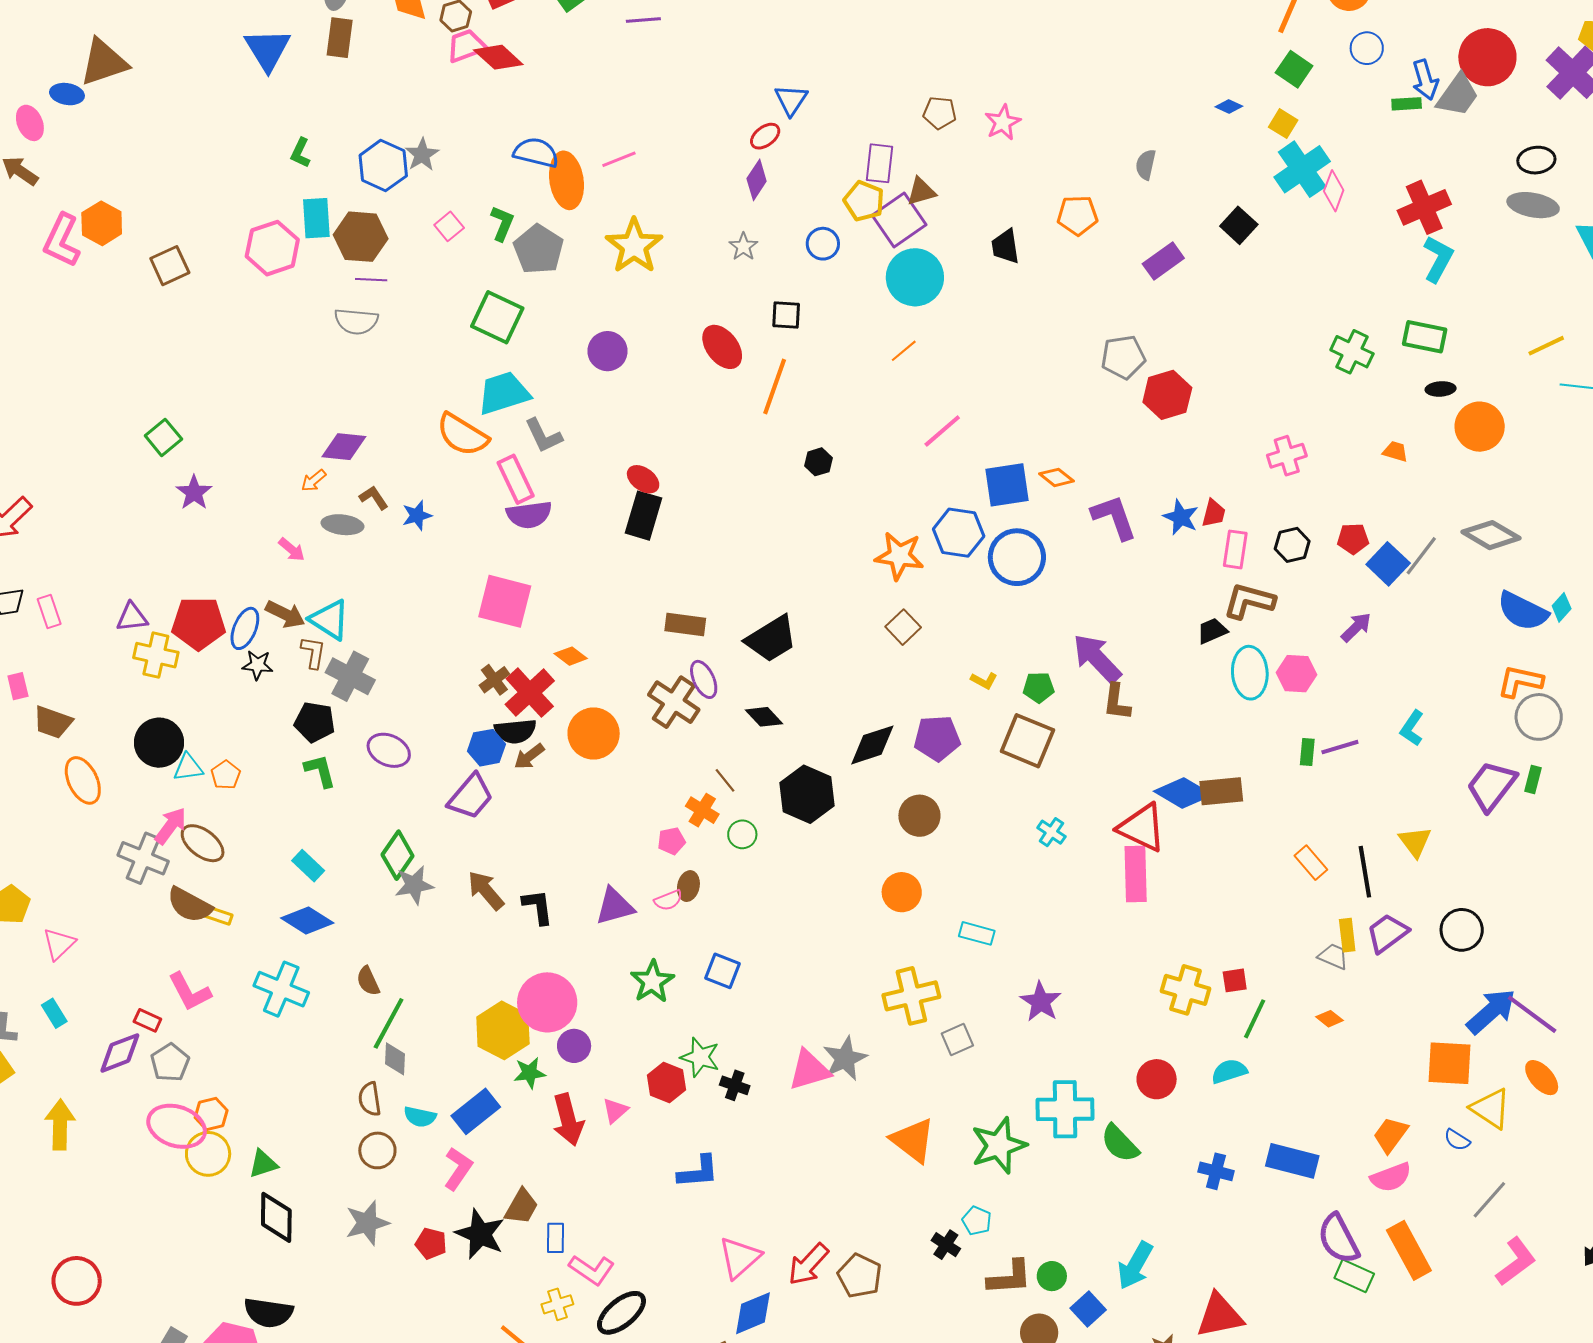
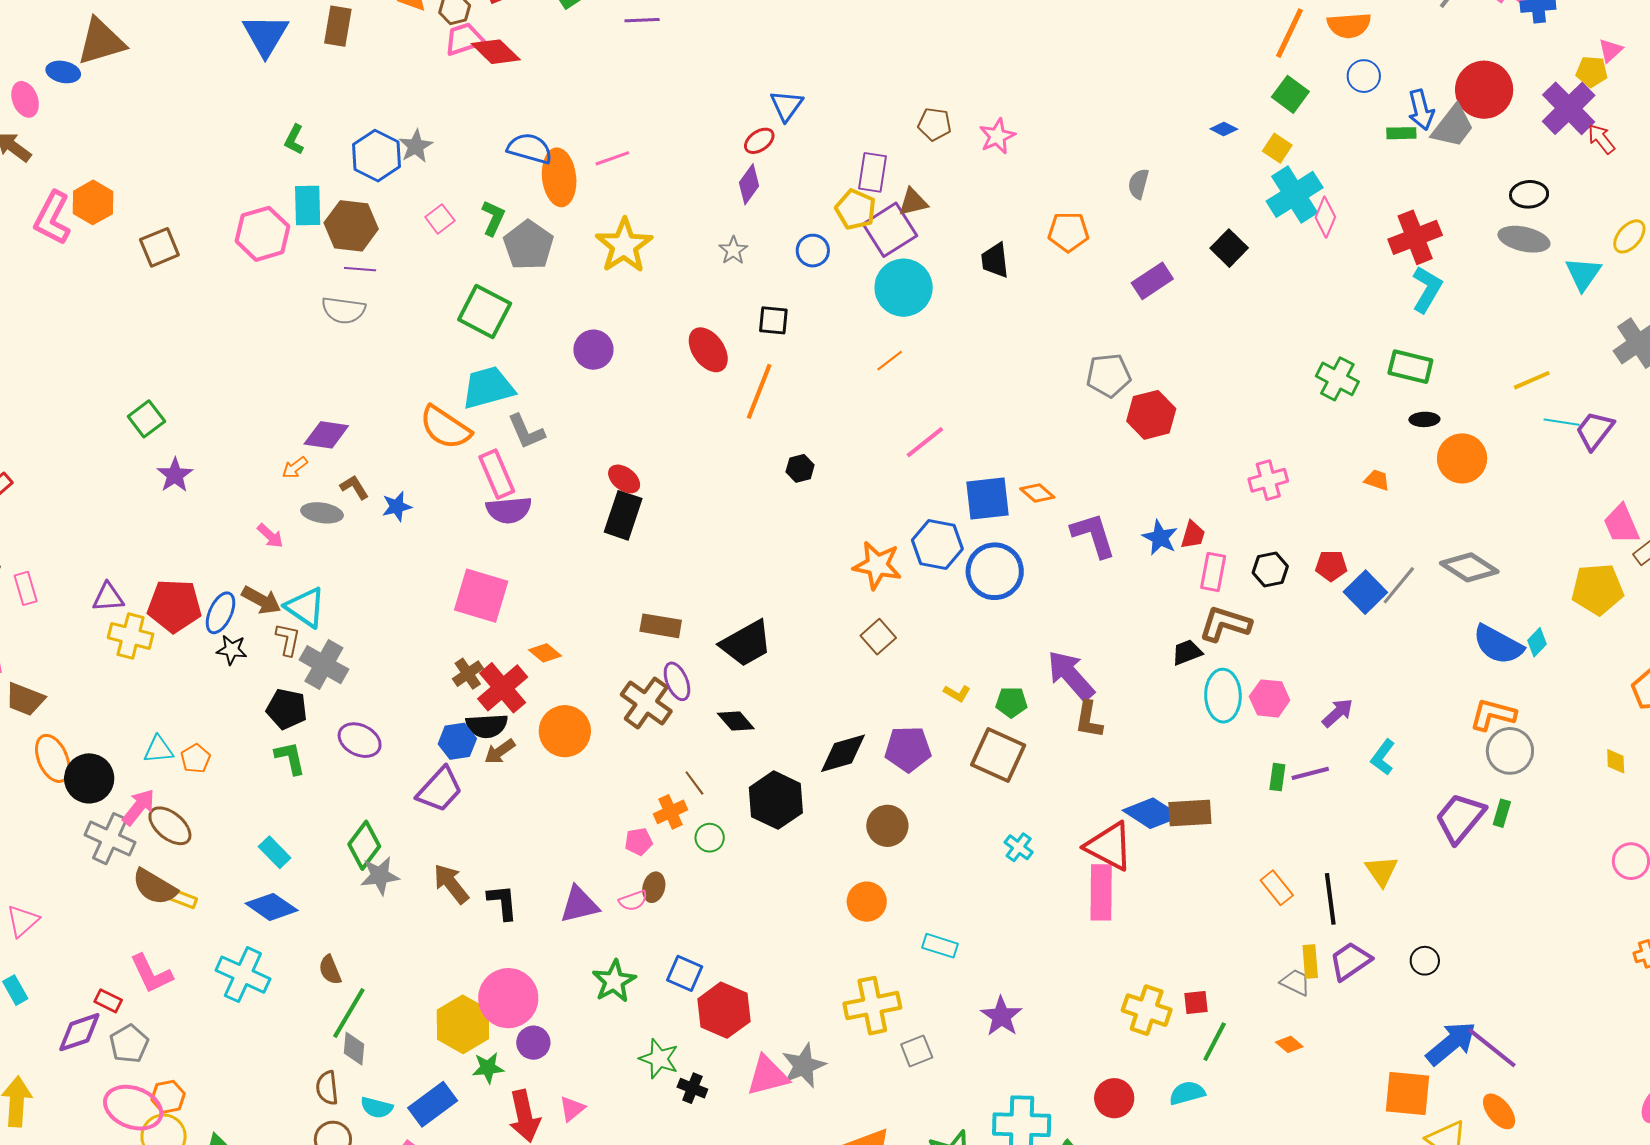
purple arrow: (1356, 627) -> (1338, 713), moved
black circle: (159, 743) -> (89, 778), moved
orange cross: (702, 810) -> (671, 812), turned 32
black circle: (1462, 930) -> (1425, 961), size x0.7
red hexagon: (667, 1083) -> (724, 1010), moved, size x1.4

